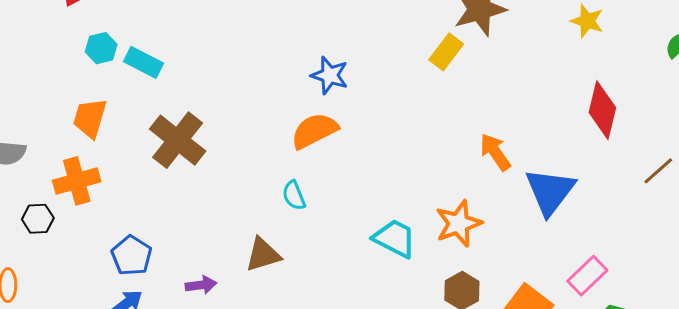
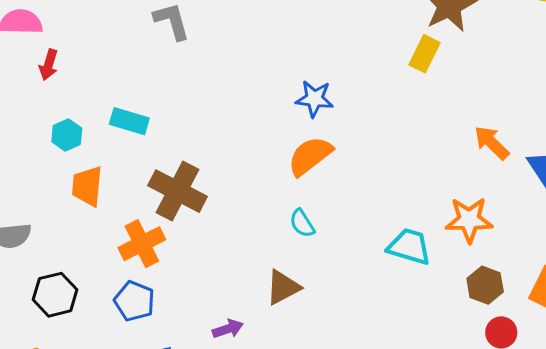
cyan hexagon: (101, 48) -> (67, 135), moved
orange cross: (77, 181) -> (142, 244), moved
black hexagon: (38, 219) -> (55, 295), size x1.4
orange star: (459, 224) -> (469, 220), turned 30
blue pentagon: (131, 256) -> (134, 301), moved

